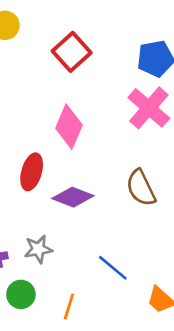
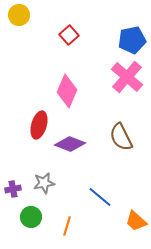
red square: (72, 52) -> (69, 35), size x0.7

